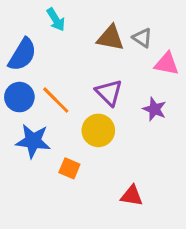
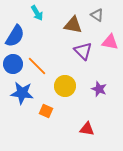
gray triangle: (142, 38) -> (97, 15), moved
purple triangle: (109, 92) -> (83, 51), moved
purple star: (154, 109) -> (99, 89), moved

